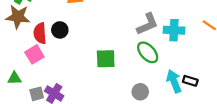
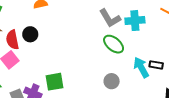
gray L-shape: (147, 24) -> (110, 18), turned 90
green square: (106, 59) -> (55, 82), moved

